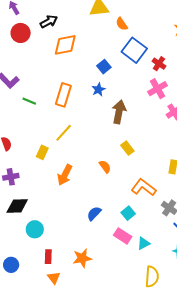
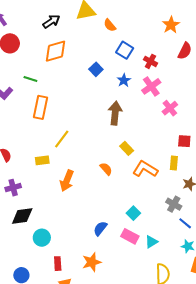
black arrow: (49, 22) -> (51, 21), moved
blue square: (134, 50) -> (125, 50), size x0.7
blue star: (98, 89) -> (124, 80), moved
orange rectangle: (63, 95) -> (40, 107), moved
green line: (29, 101) -> (30, 79), moved
yellow rectangle: (42, 152) -> (42, 160), turned 64
orange L-shape: (144, 187) -> (145, 169), moved
blue semicircle: (94, 213) -> (100, 228), moved

